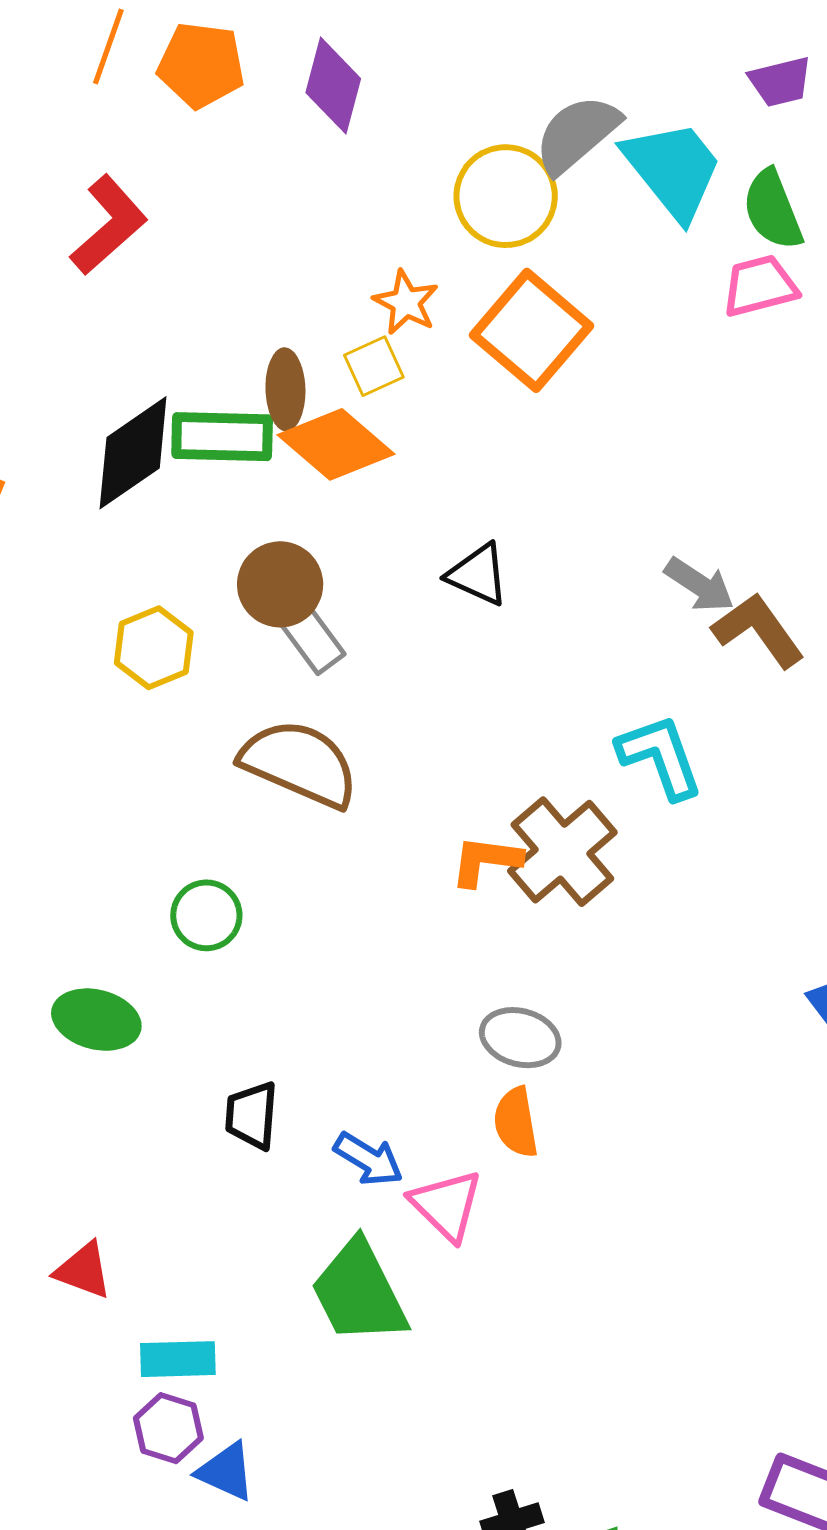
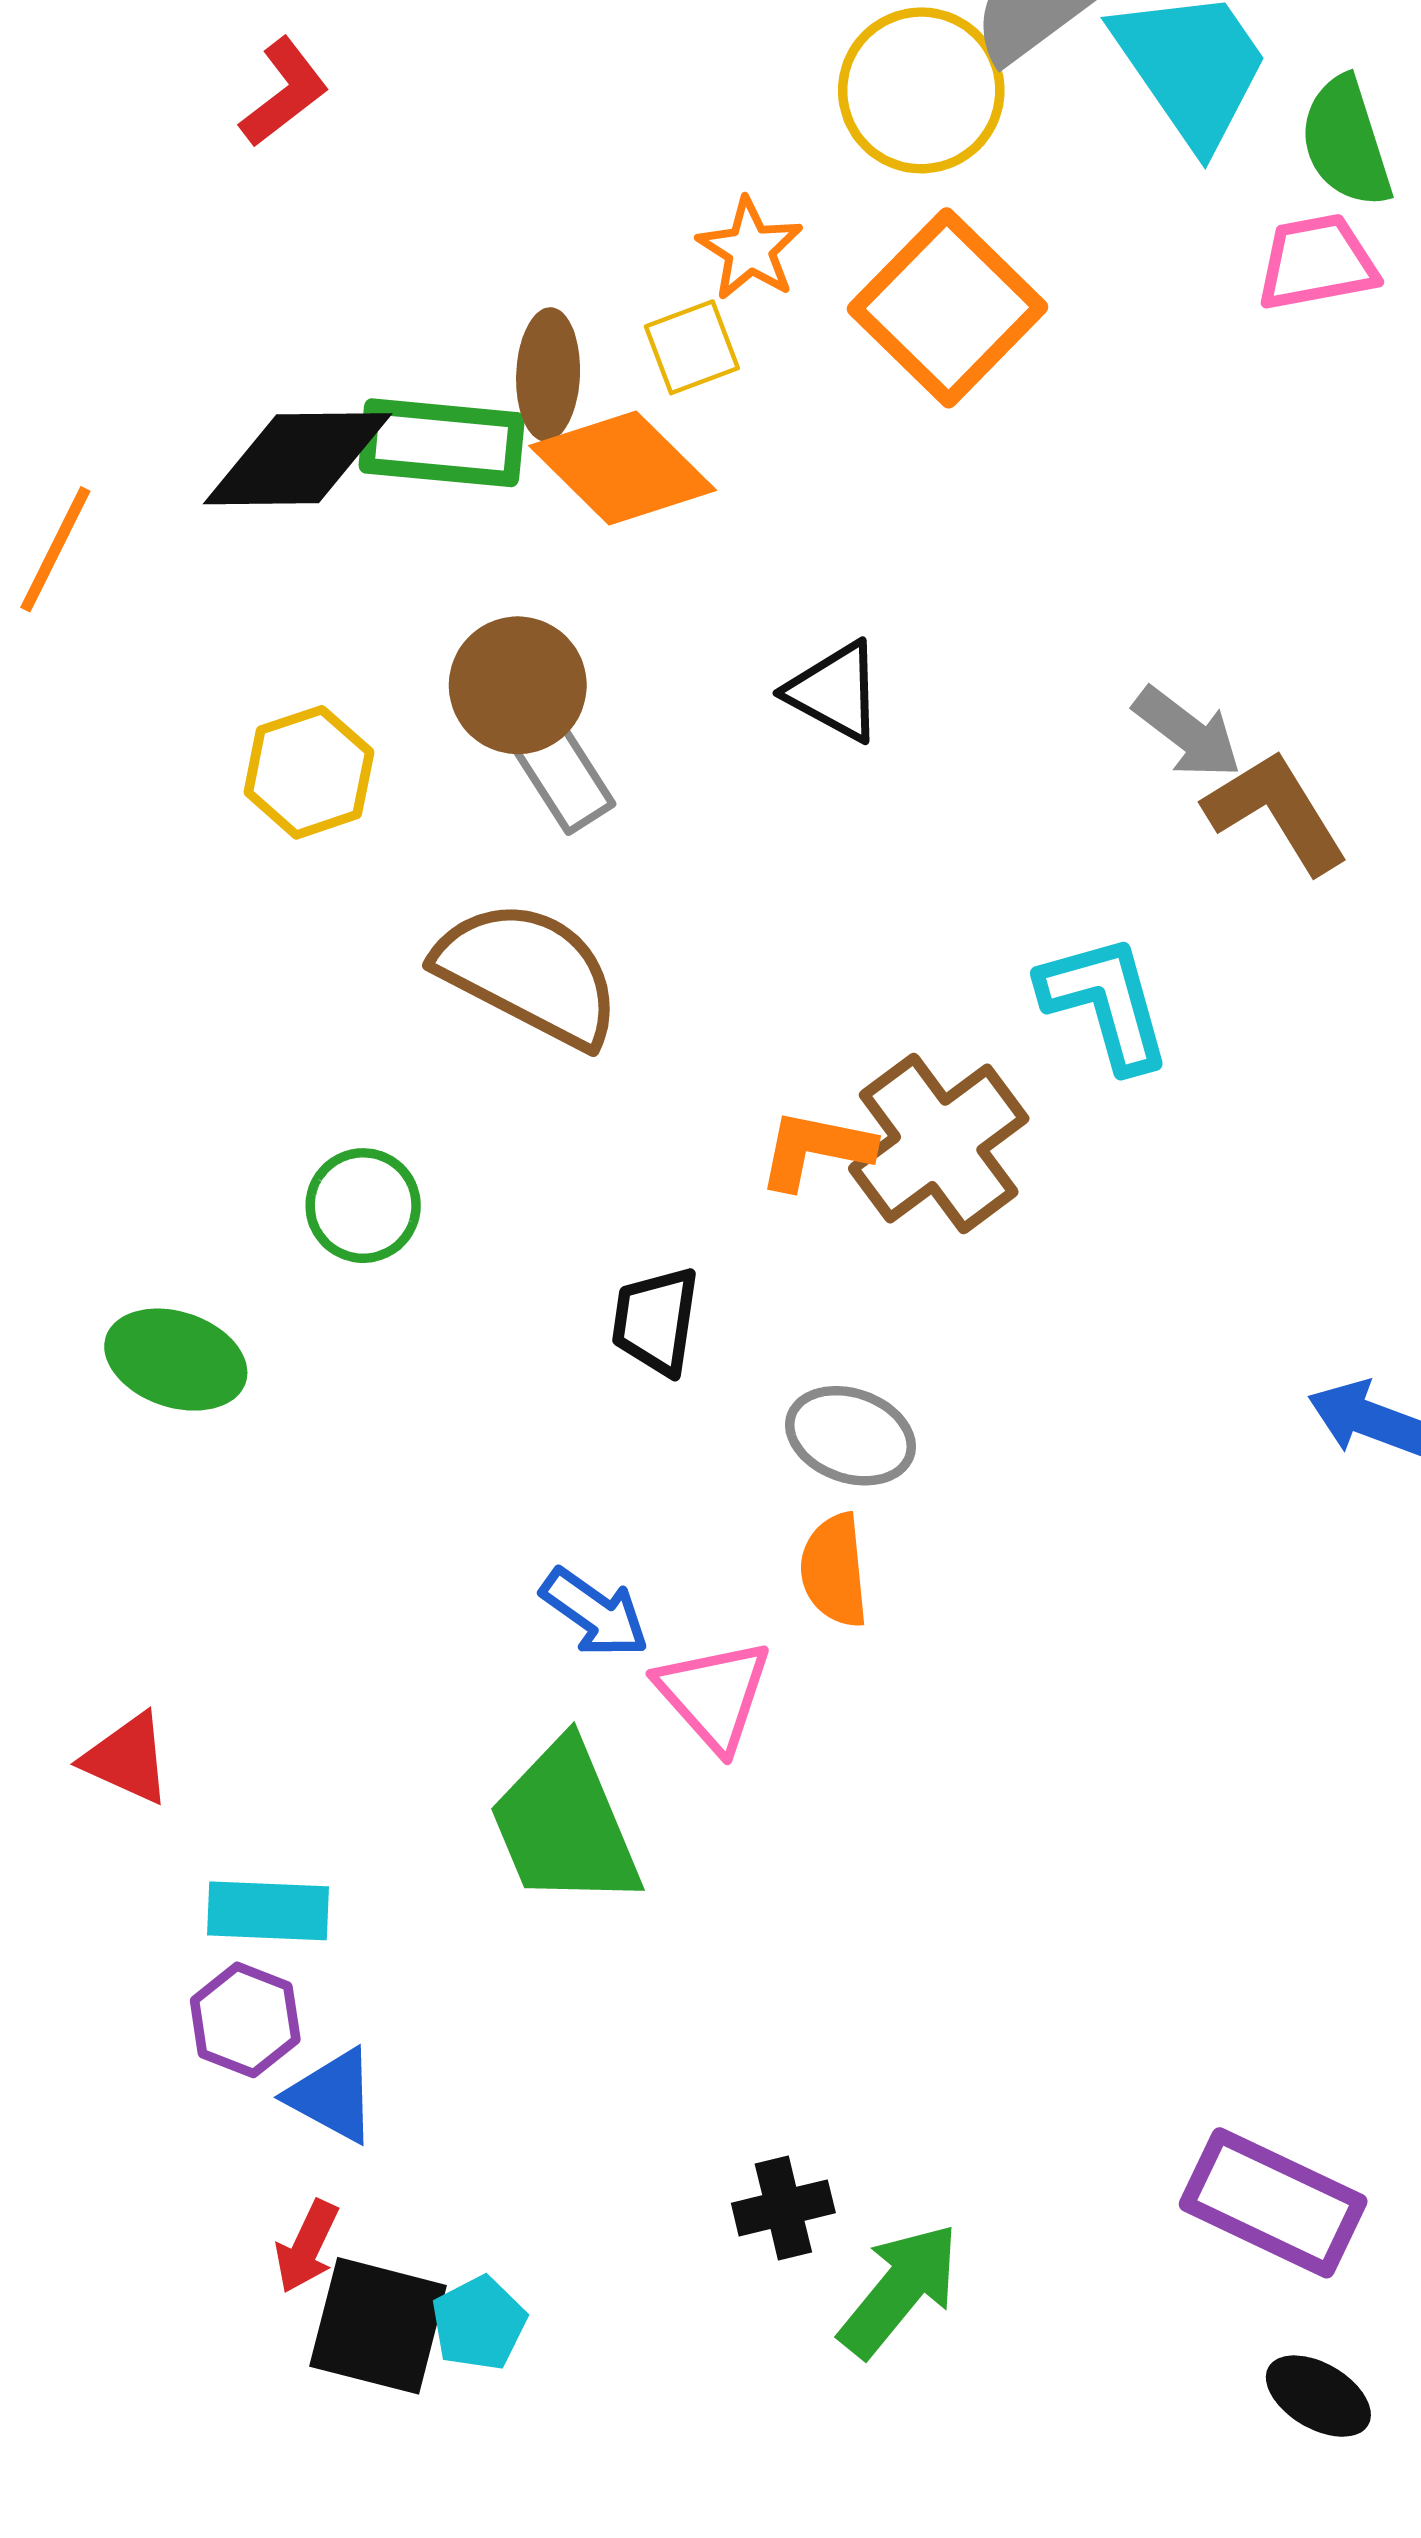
red L-shape: (109, 225) -> (284, 92), size x0.7
black diamond: (133, 453) -> (298, 459), turned 30
black trapezoid: (252, 1115) -> (656, 1321), moved

